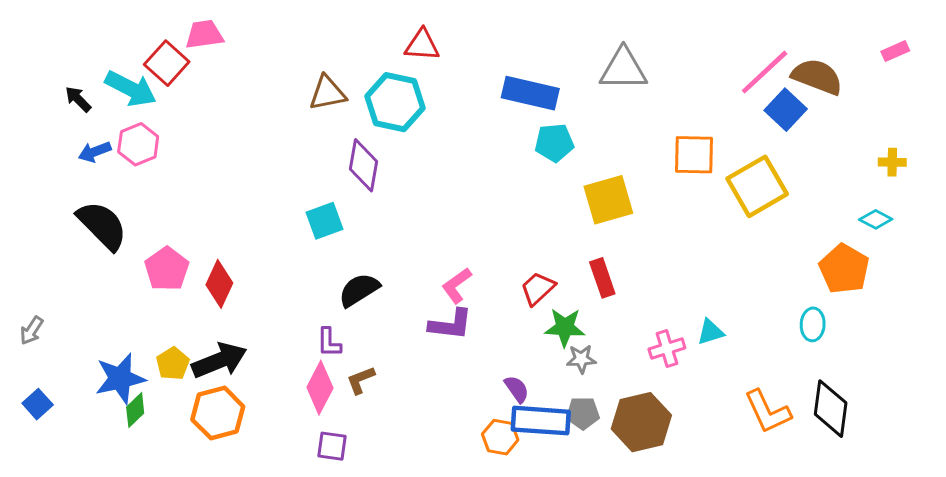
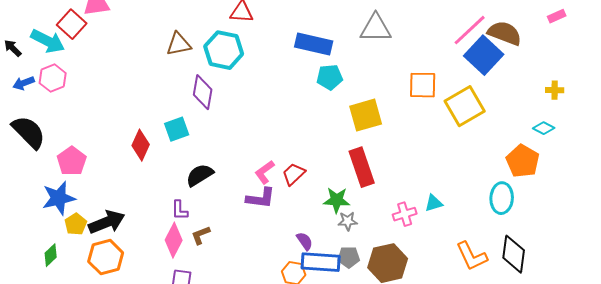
blue square: (786, 110) -> (484, 55), size x1.4
red rectangle: (602, 278) -> (362, 167), size x1.5
red diamond: (219, 284) -> (141, 145), moved
red trapezoid: (538, 288) -> (294, 174), moved
cyan ellipse: (813, 324) -> (502, 198), size x1.4
blue star: (120, 379) -> (59, 198), moved

